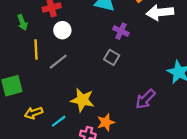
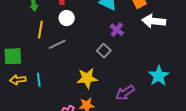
yellow star: (82, 100) -> (87, 78), moved, turned -30
yellow arrow: (34, 113) -> (18, 80), moved
cyan line: (59, 121) -> (39, 80), moved, turned -72

